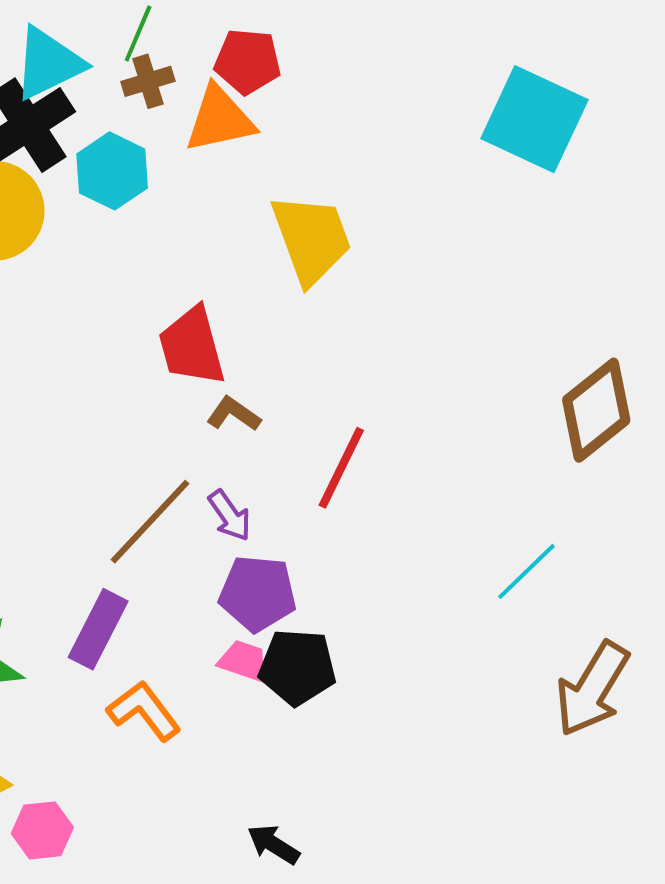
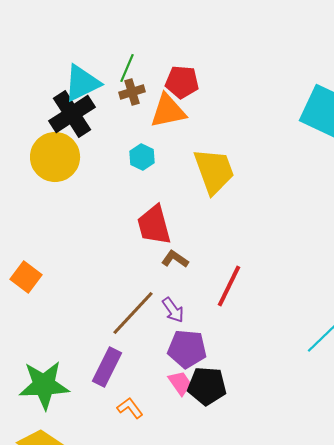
cyan hexagon: (112, 171) -> (142, 157), moved, size x0.7
pink trapezoid: (244, 661) -> (180, 383), turned 36
orange L-shape: (144, 711) -> (130, 408), size x0.7

